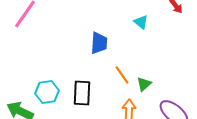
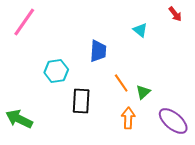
cyan hexagon: (47, 92) -> (56, 71), moved

